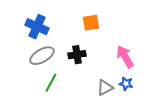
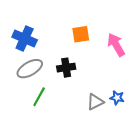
pink arrow: (125, 57) -> (116, 45), moved

